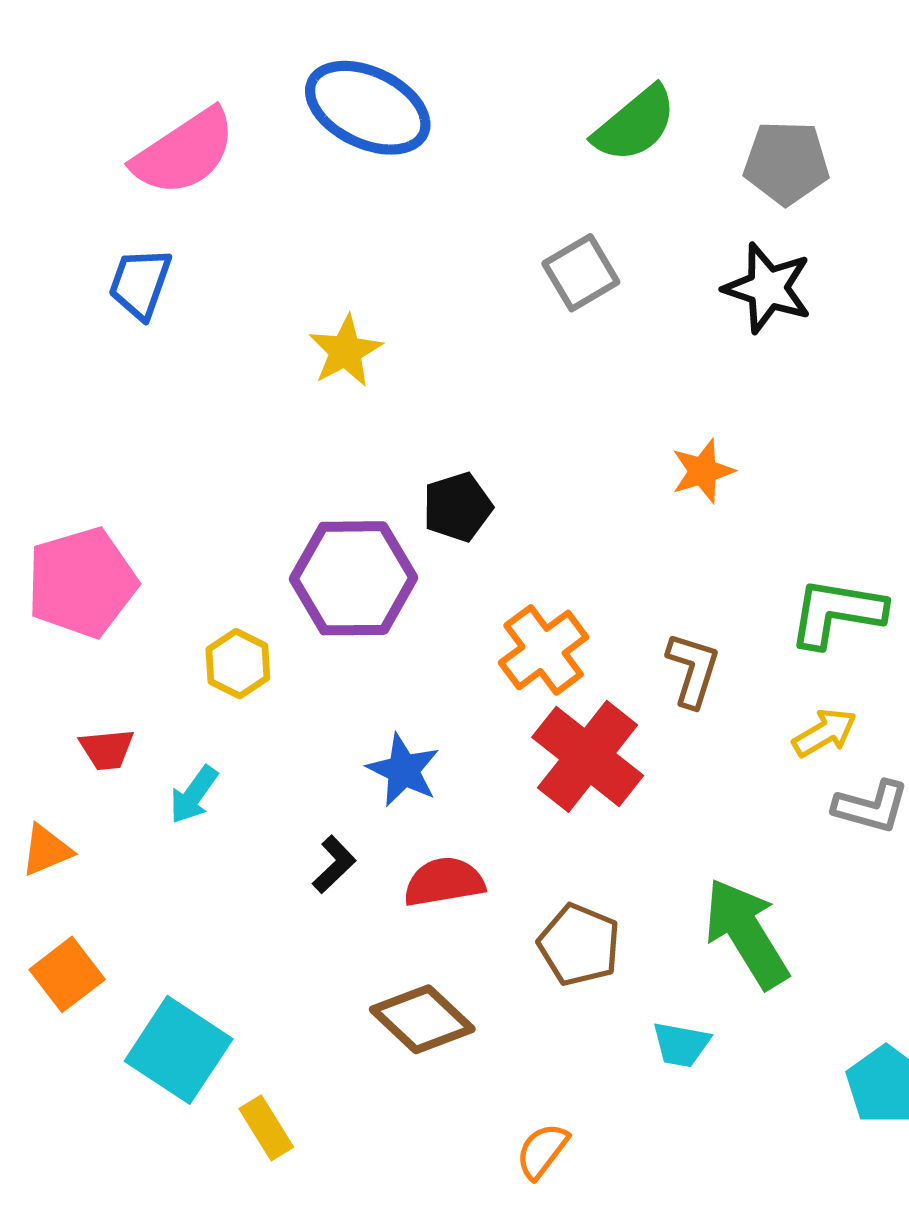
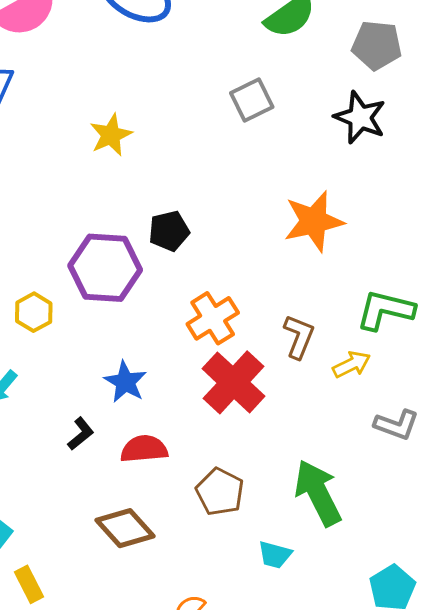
orange star: (703, 471) -> (314, 221), size x1.6
yellow arrow: (825, 733) -> (352, 364), moved

